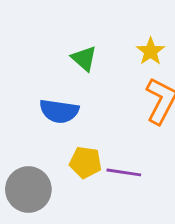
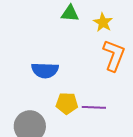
green triangle: (84, 58) -> (70, 13), moved, turned -30

